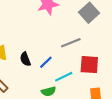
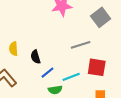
blue line: (46, 62) -> (47, 73), moved

